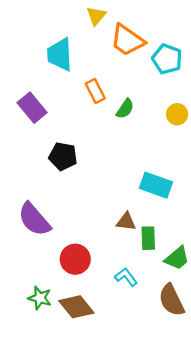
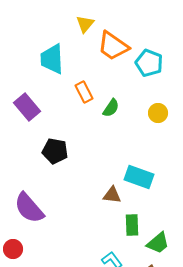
brown triangle: (126, 222) -> (112, 195), moved
red circle: (75, 259) -> (13, 249), moved, size x0.7

